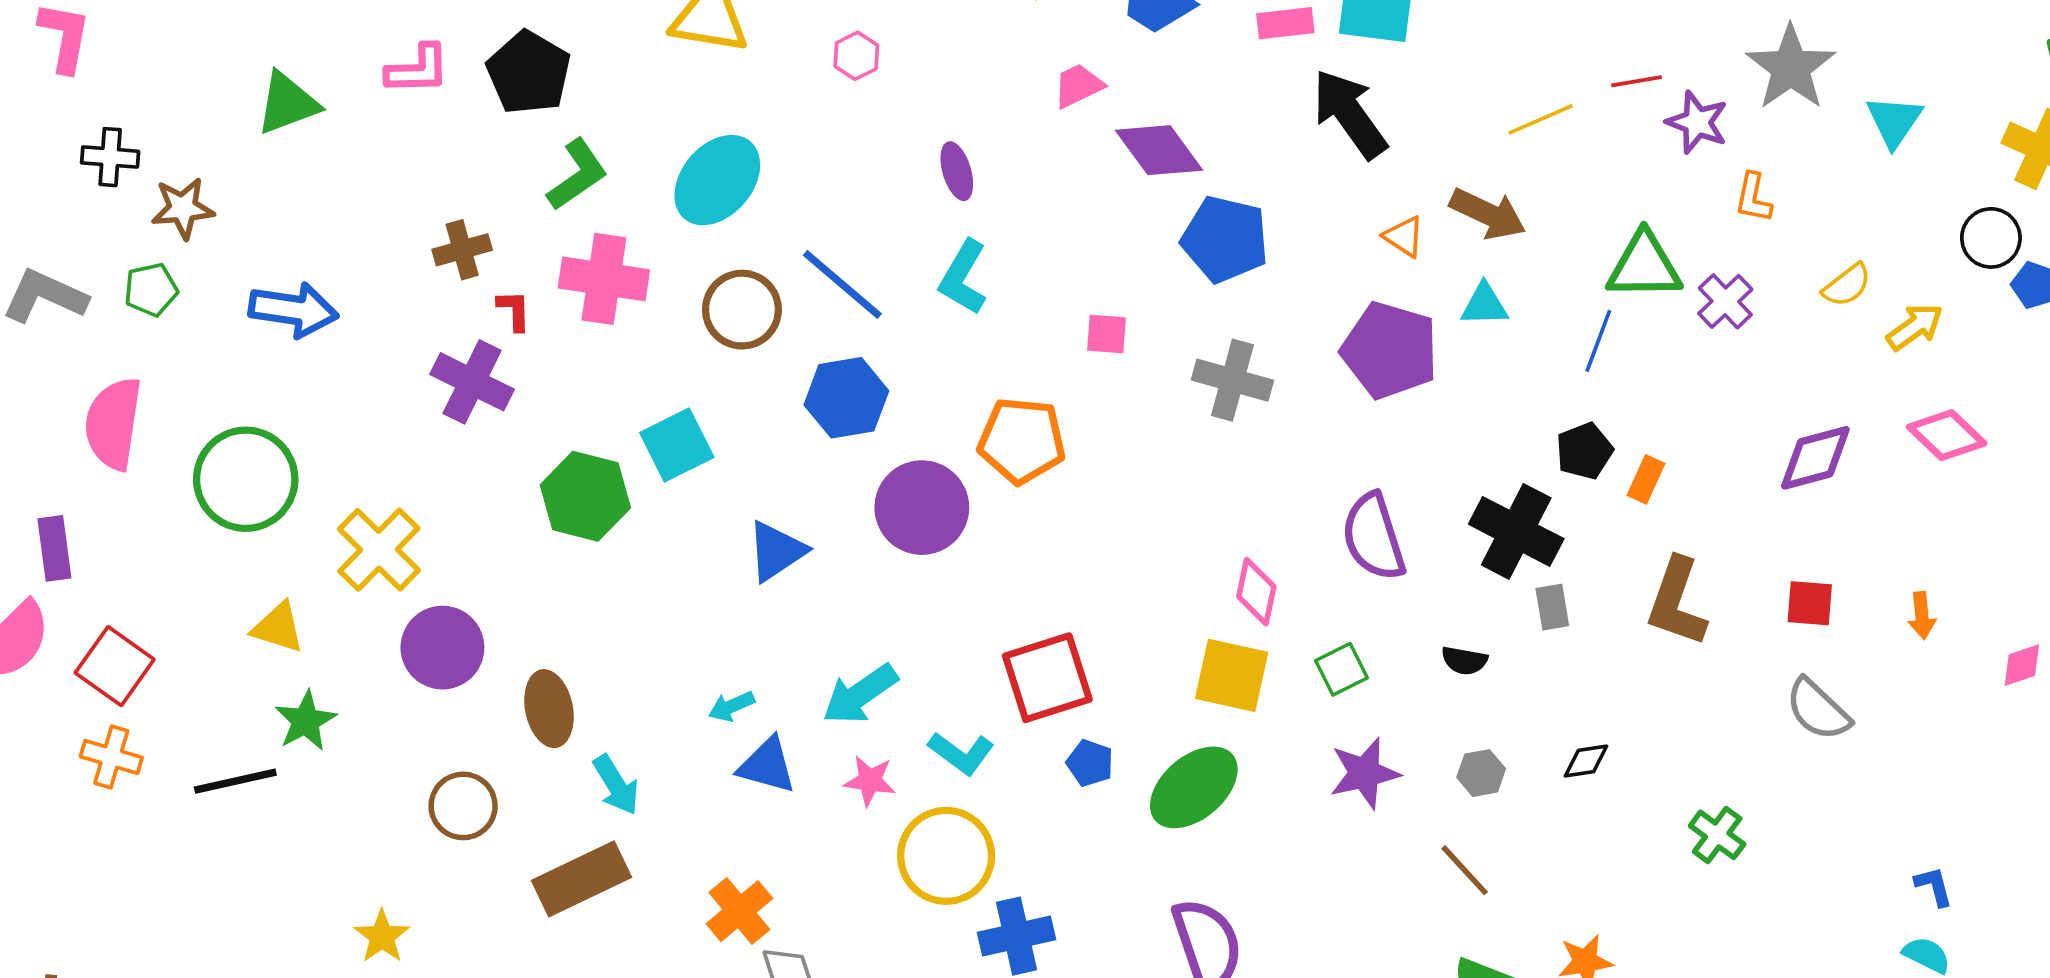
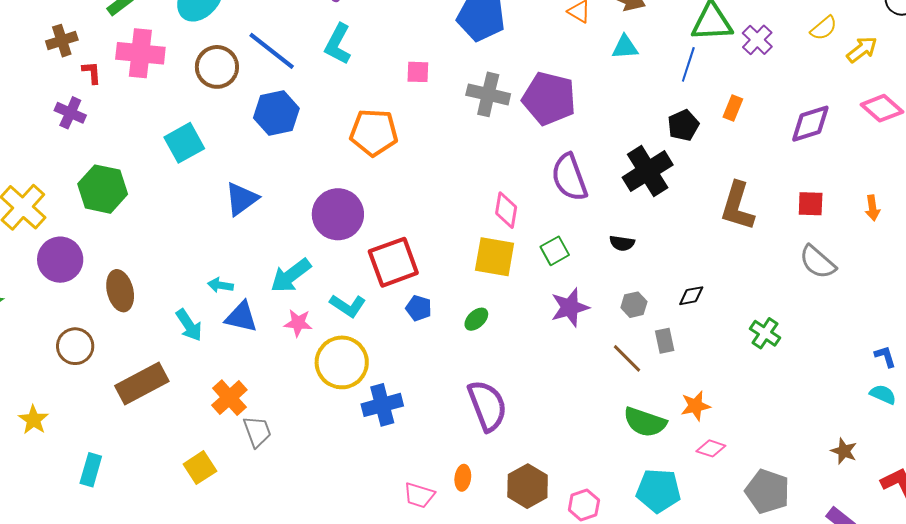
purple pentagon: (1390, 350) -> (549, 99), moved
purple cross: (472, 382) -> (70, 113), size x0.7
orange rectangle: (1646, 479) -> (733, 108), moved
green hexagon: (585, 496) -> (103, 189), moved
purple circle: (922, 508) -> (338, 214), moved
black cross: (1516, 531) -> (648, 171), turned 33
gray rectangle: (1552, 607) -> (665, 341), moved
cyan arrow: (731, 706) -> (220, 285), turned 35
cyan arrow: (616, 785) -> (189, 325), moved
green ellipse: (1194, 787) -> (476, 319), size x0.5

